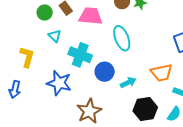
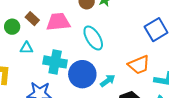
cyan triangle: (55, 36) -> (26, 48), turned -32
blue circle: (105, 72) -> (82, 74), size x1.4

